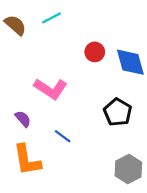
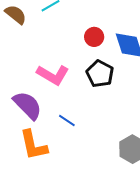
black pentagon: (118, 112) -> (100, 74), moved
purple semicircle: (23, 119) -> (28, 105), size x1.8

